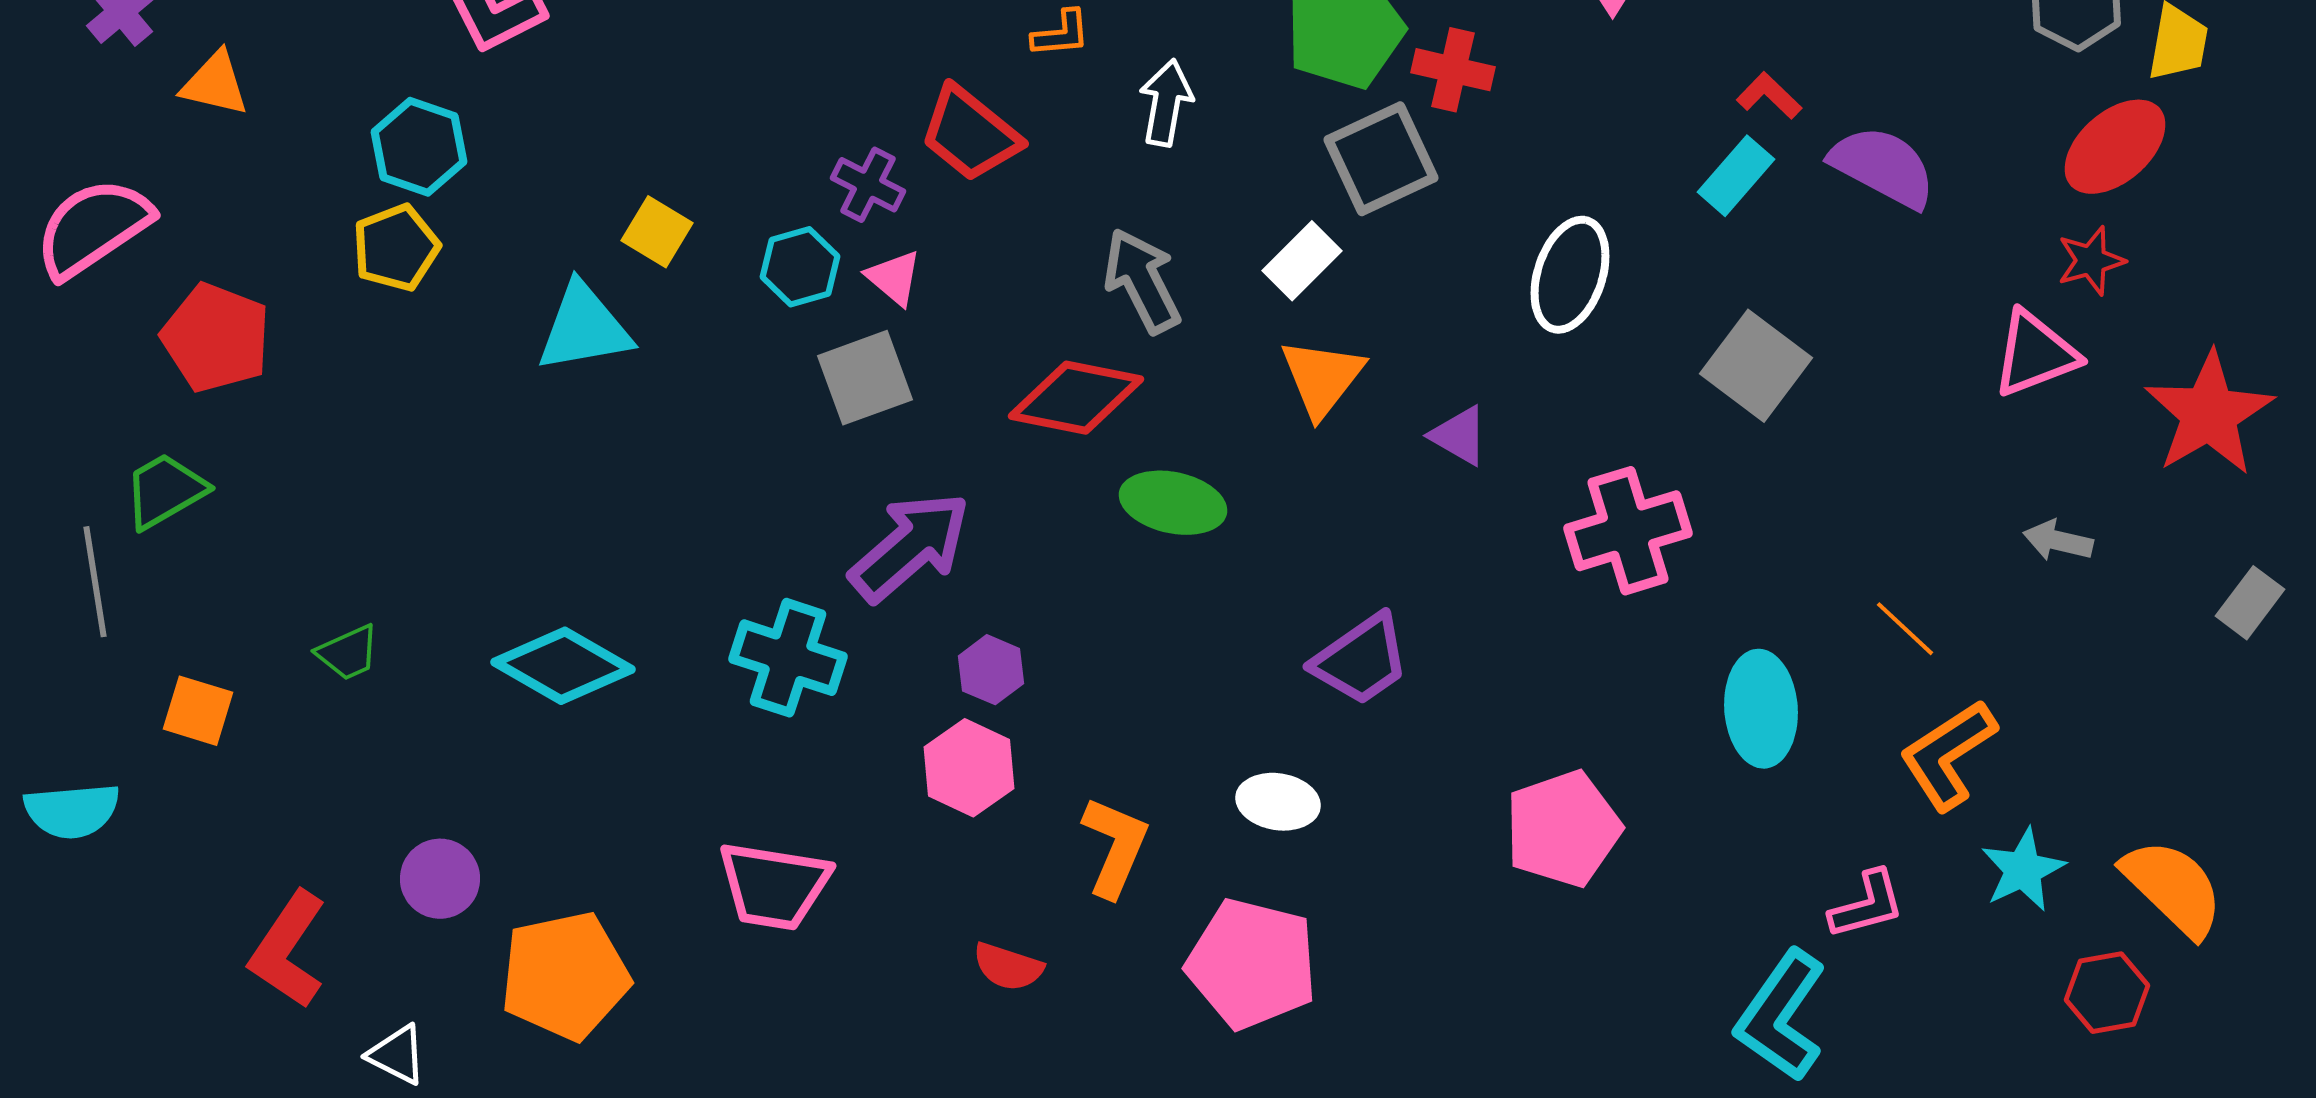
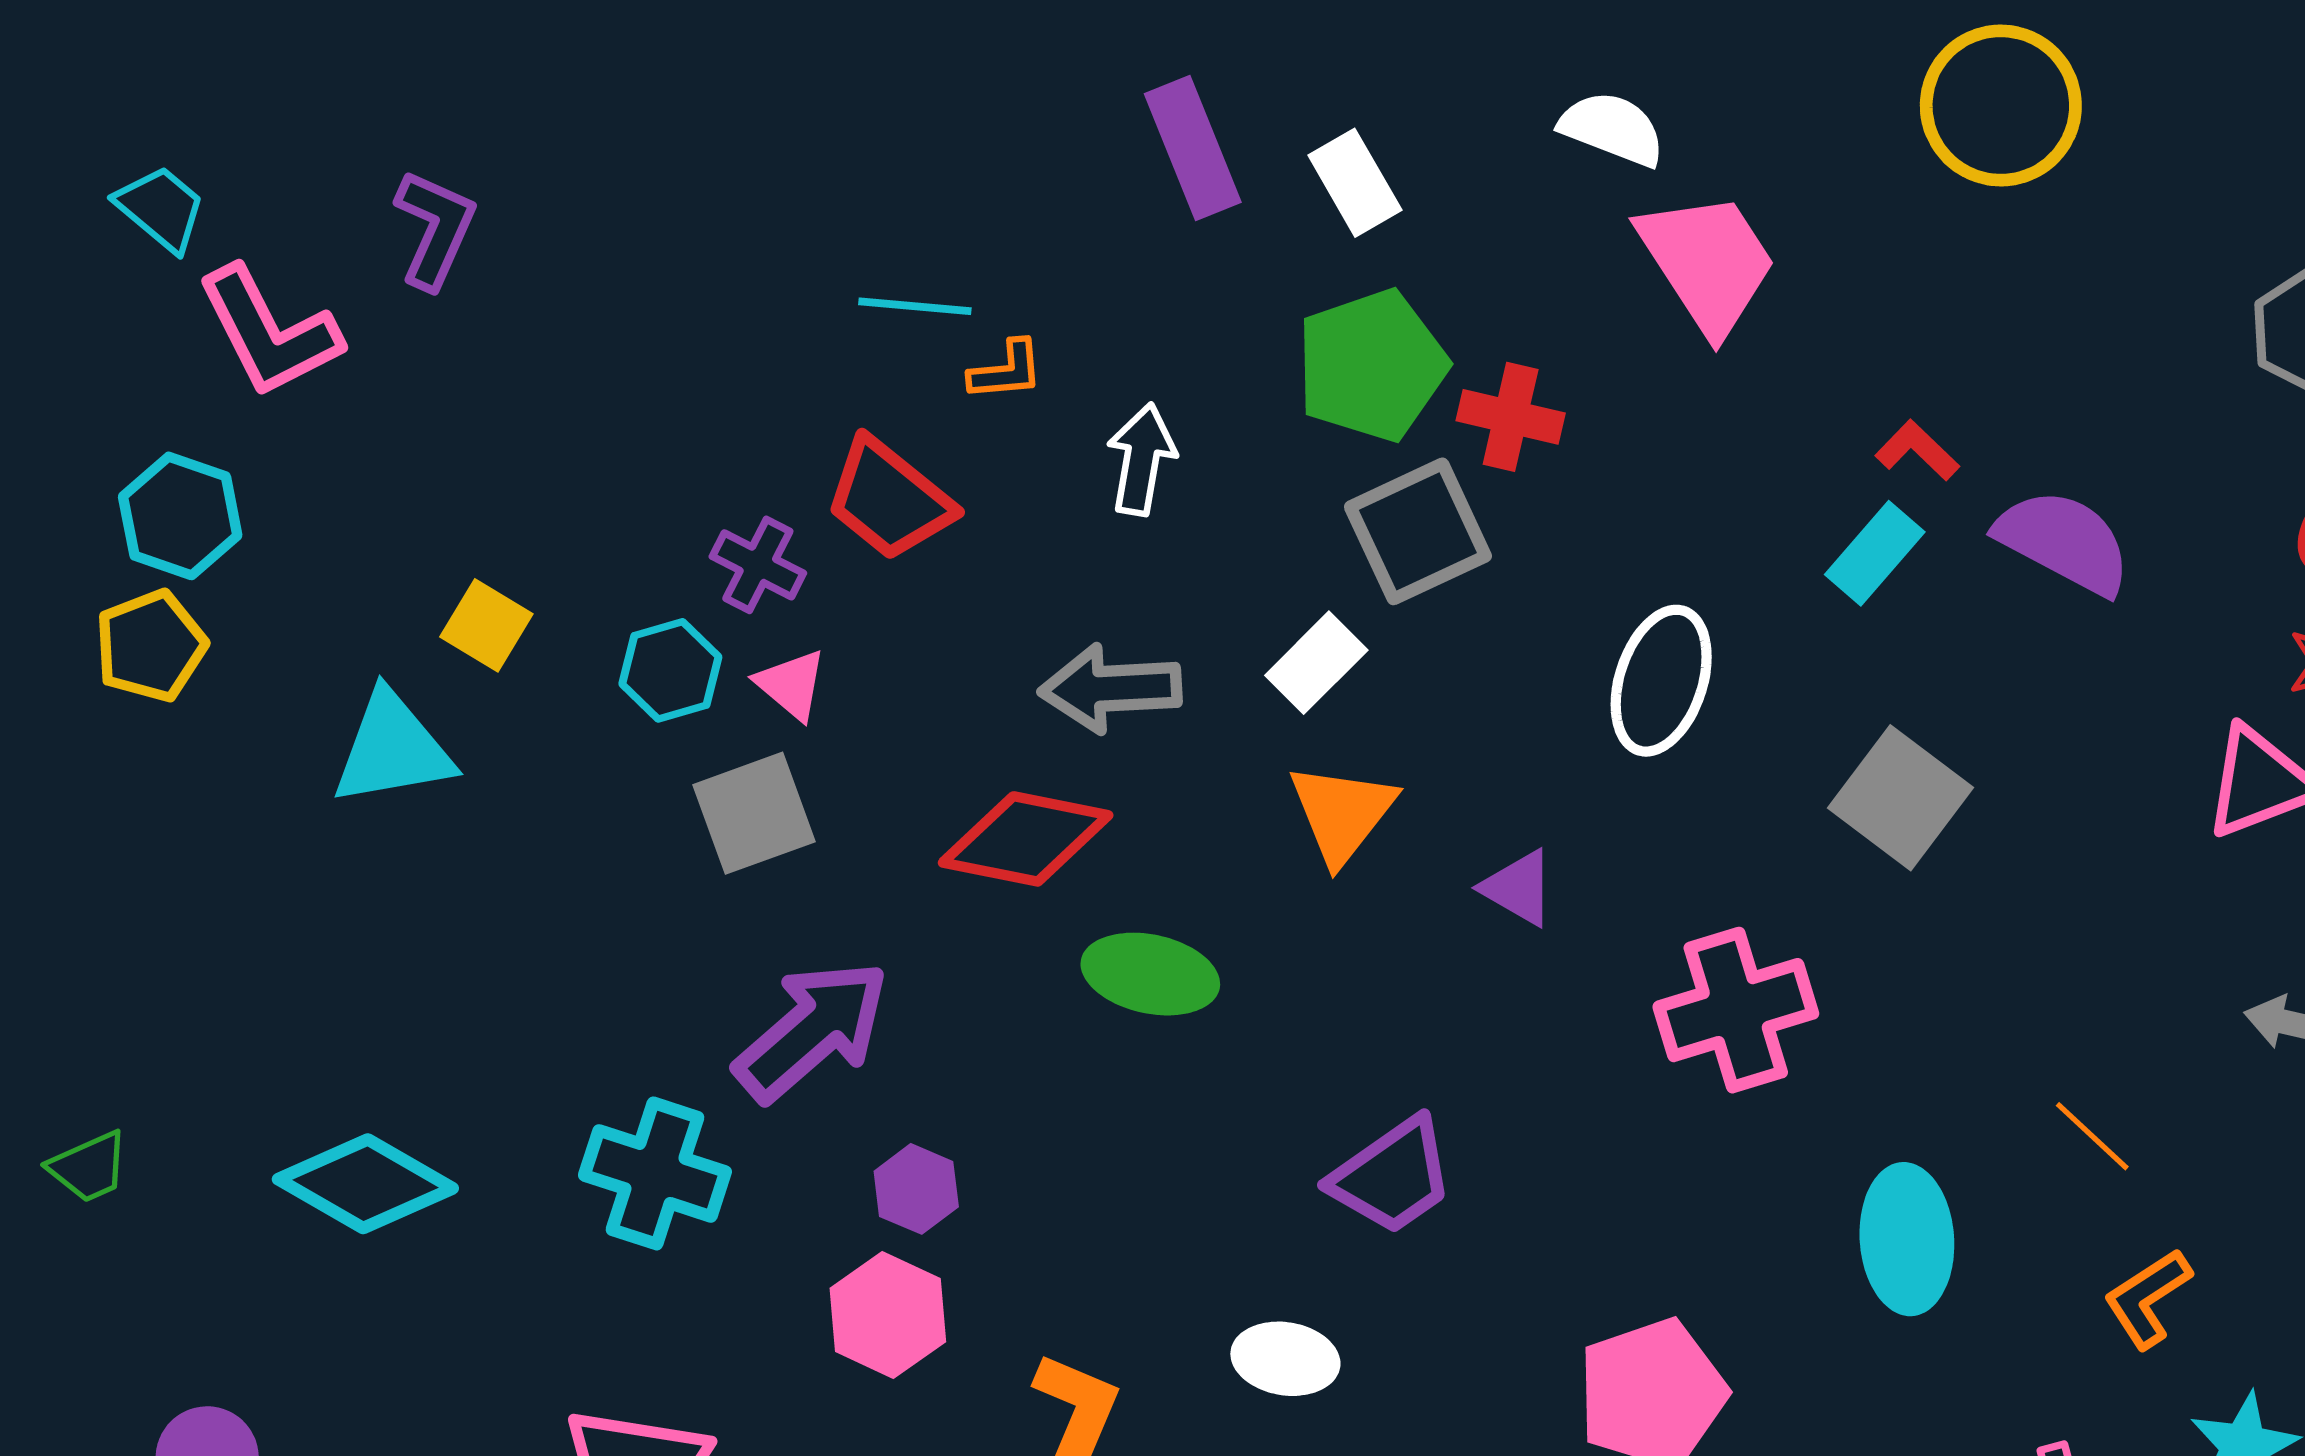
gray arrow: (1142, 281) -> (1110, 688), turned -66
orange L-shape: (1948, 755) -> (2148, 1298), size x0.7

